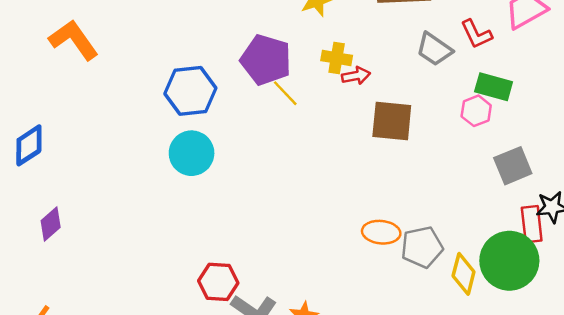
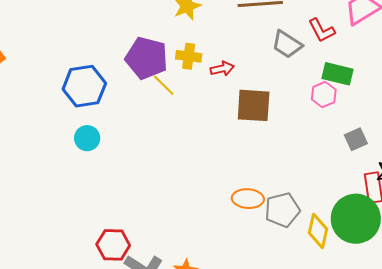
yellow cross: (337, 58) -> (189, 56), moved
cyan circle: (192, 153) -> (87, 138), size x0.7
gray square: (513, 166) -> (356, 139), size x0.7

